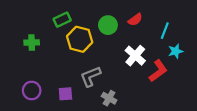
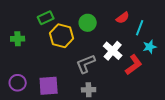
red semicircle: (135, 20) -> (123, 18), moved
gray L-shape: (91, 76) -> (86, 64), moved
purple square: (65, 94) -> (49, 86), size x1.5
gray cross: (109, 98) -> (89, 90), turned -32

